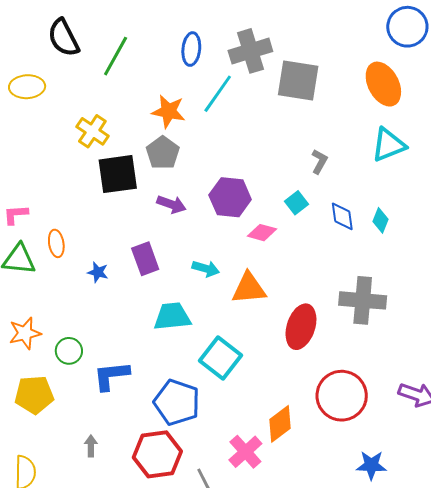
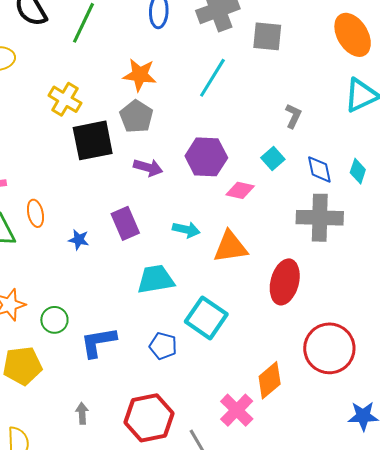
gray square: (298, 81) -> (267, 36), size x0.7
cyan line: (218, 94) -> (212, 78), moved
gray cross: (363, 300) -> (320, 218), moved
blue pentagon: (177, 402) -> (163, 346), moved, size x0.6

